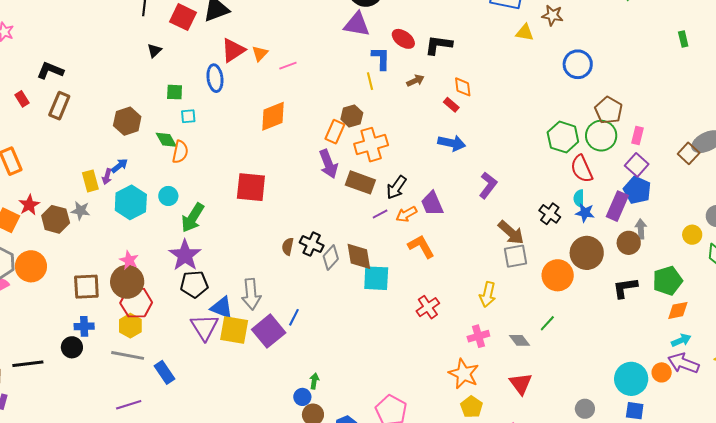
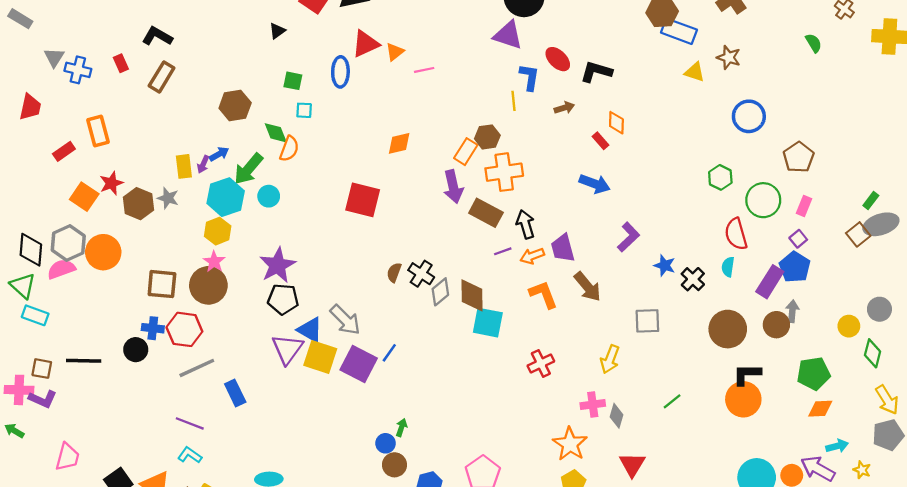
green rectangle: (683, 39) -> (871, 201), moved, turned 42
brown pentagon: (609, 110) -> (799, 157), moved
orange diamond: (273, 116) -> (399, 143), moved, size x0.7
green hexagon: (563, 137) -> (720, 177), moved, size x0.7
purple square: (637, 165) -> (798, 239), size x0.7
black arrow: (396, 187) -> (526, 224), turned 120
blue star: (585, 213) -> (665, 265), moved
green arrow: (193, 218) -> (248, 169), moved
brown arrow: (511, 232) -> (588, 287), moved
orange circle: (558, 275) -> (743, 399), moved
black L-shape: (625, 288) -> (747, 374), moved
gray arrow: (251, 294) -> (345, 320), turned -48
red hexagon: (136, 303) -> (184, 329), moved
yellow hexagon: (130, 326) -> (218, 231), moved
purple square: (269, 331) -> (359, 364), turned -32
gray diamond: (520, 340) -> (617, 416), moved, turned 45
cyan arrow: (681, 340) -> (837, 446), moved
gray line: (128, 355) -> (197, 368), turned -44
purple line: (129, 405) -> (190, 423), turned 30

